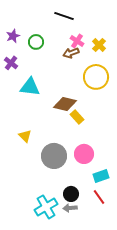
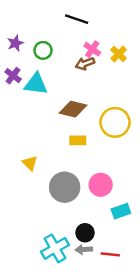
yellow circle: (96, 77) -> (115, 122), moved
cyan triangle: (30, 87) -> (36, 84), moved
brown diamond: (65, 104) -> (73, 109), moved
yellow rectangle: (77, 117) -> (78, 140), moved, turned -48
red line: (99, 197) -> (110, 254), moved, turned -49

